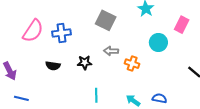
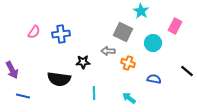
gray square: (106, 20) -> (123, 32), moved
pink semicircle: (33, 31) -> (34, 32), size x0.6
black semicircle: (53, 66) -> (59, 79), moved, size x1.6
blue semicircle: (159, 98) -> (154, 79), moved

